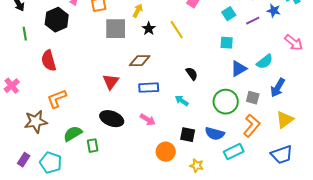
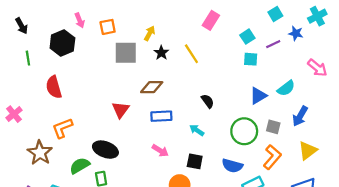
cyan square: (227, 43) -> (251, 59), moved
black ellipse: (112, 119) -> (105, 150), moved
brown star: (36, 122) -> (40, 153), turned -30
black square: (188, 135) -> (195, 161), moved

